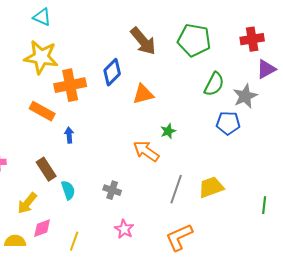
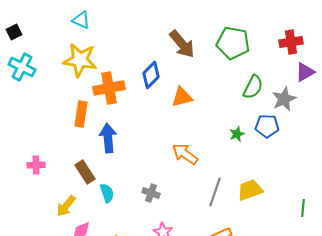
orange rectangle: (42, 111) -> (81, 114), turned 70
green star: (168, 131) -> (237, 134), moved
blue arrow: (69, 135) -> (108, 138), size x1.8

